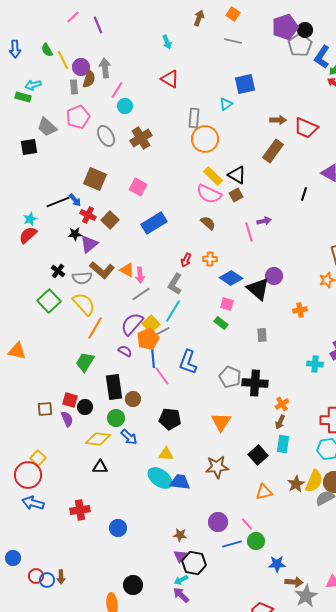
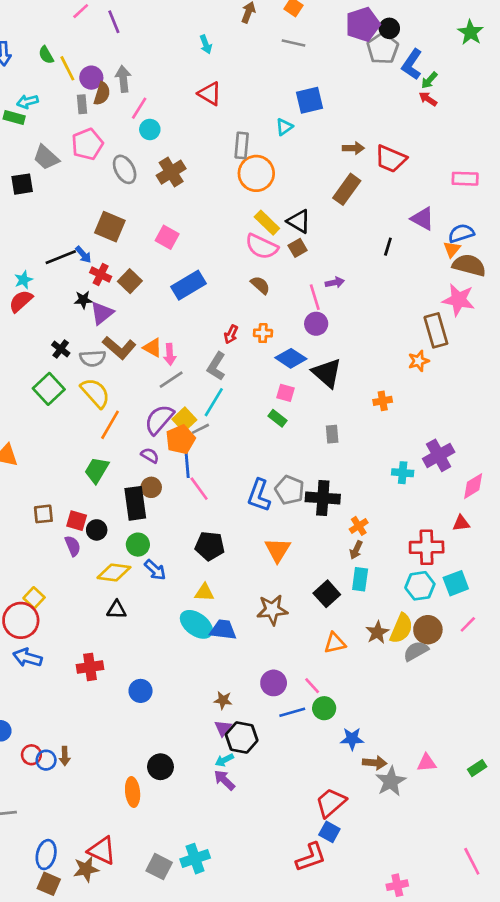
purple circle: (274, 276) -> (316, 324), moved
blue L-shape: (188, 362) -> (259, 495), moved
brown circle: (133, 399) -> (151, 487), moved
brown square: (45, 409) -> (43, 514), moved

